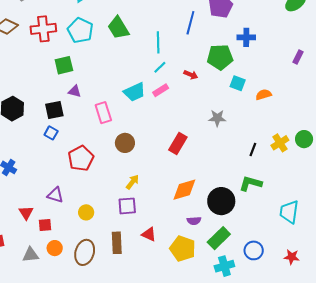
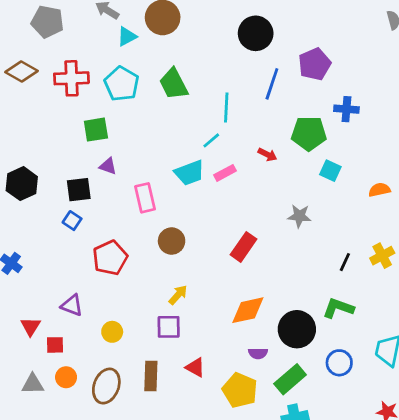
cyan line: (160, 67) -> (211, 140), moved
orange semicircle: (264, 95) -> (379, 190), moved
blue circle: (254, 250) -> (339, 363), moved

